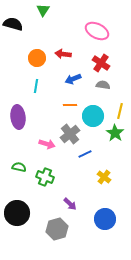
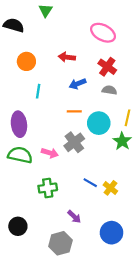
orange circle: (37, 58) -> (26, 61), moved
blue line: (85, 154) -> (90, 183), moved, turned 56
green semicircle: (19, 167) -> (20, 155), moved, size x1.6
green cross: (45, 177) -> (48, 188), turned -30
black circle: (17, 213) -> (18, 226), size x0.7

